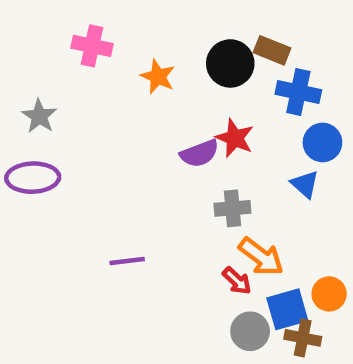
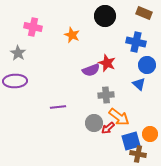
pink cross: (92, 46) -> (33, 27), moved
brown rectangle: (272, 50) -> (144, 13), moved
black circle: (230, 63) -> (105, 16), moved
purple line: (127, 261) -> (58, 107), moved
red arrow: (237, 281) -> (108, 128), turned 96
gray circle: (250, 331) -> (94, 123), moved

